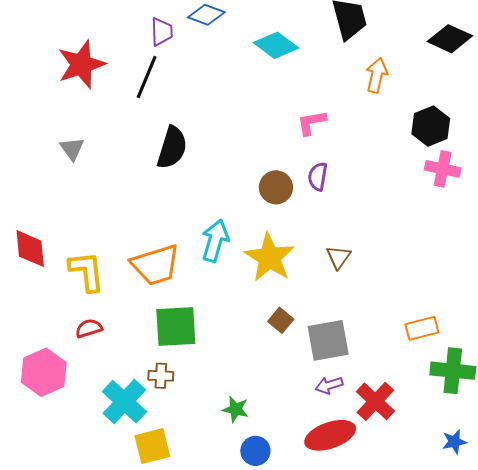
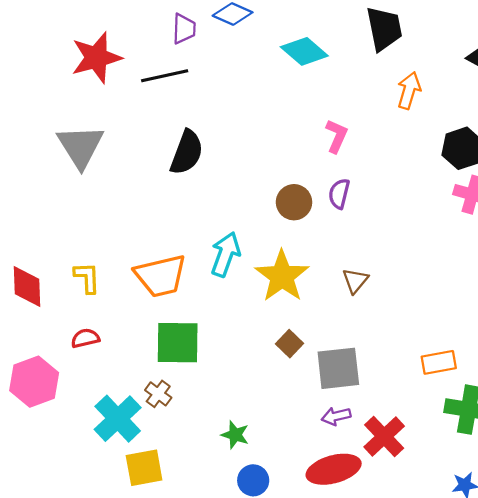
black line: (147, 77) -> (165, 76), turned 51
pink L-shape: (312, 123) -> (337, 136), turned 120
gray triangle: (72, 149) -> (80, 146), size x1.8
red diamond: (30, 249) -> (27, 287), moved
yellow L-shape: (87, 271) -> (87, 278), size x0.7
brown cross: (161, 376) -> (158, 394), turned 30

